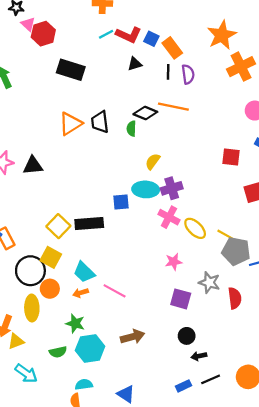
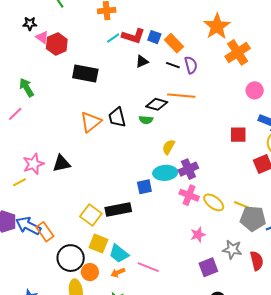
black line: (168, 72) -> (173, 65), turned -64
green semicircle: (131, 129) -> (146, 120), turned -80
yellow square: (51, 257) -> (98, 243), moved
purple square: (181, 299) -> (208, 267), turned -30

